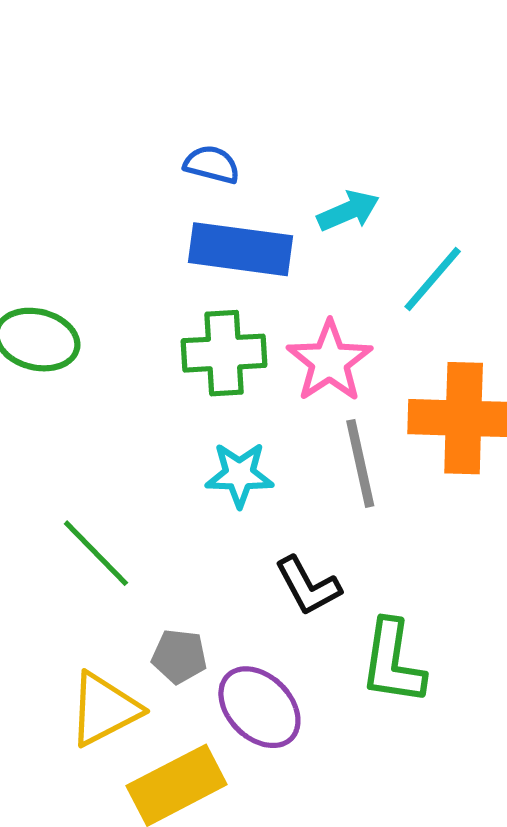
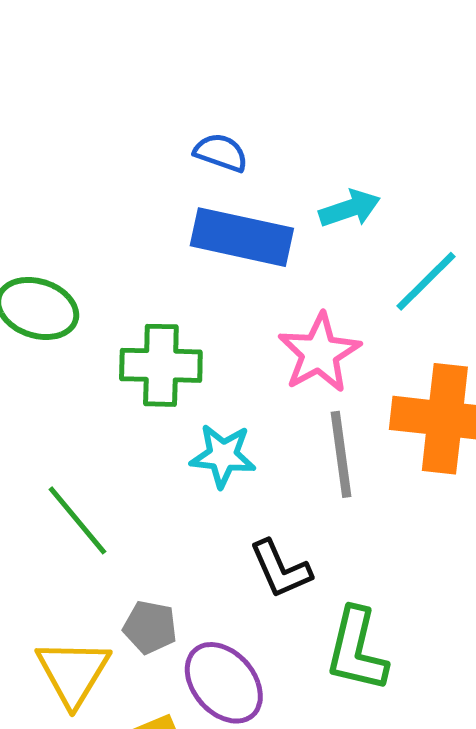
green cross: (224, 353) -> (161, 365), moved
yellow triangle: (104, 709) -> (73, 672), turned -36

